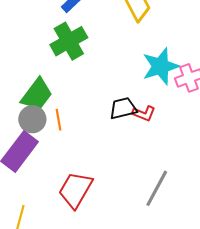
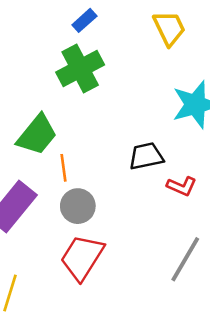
red L-shape: (144, 113) -> (182, 186), moved
gray circle: (32, 119) -> (78, 206), moved

